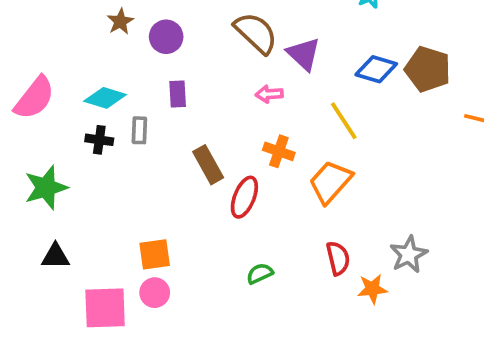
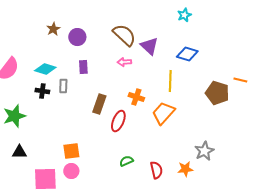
brown pentagon: (428, 69) -> (217, 93), moved
pink arrow: (269, 94) -> (124, 62), moved
yellow line: (344, 121) -> (170, 81), turned 35
brown rectangle: (208, 165) -> (99, 104), turned 48
red semicircle: (338, 258) -> (156, 170), moved

